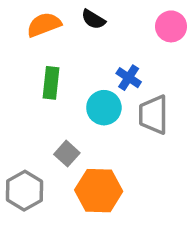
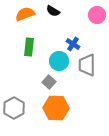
gray square: (67, 154) -> (49, 82), moved

